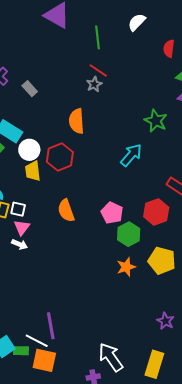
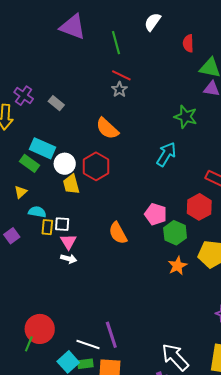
orange semicircle: (76, 121) -> (107, 128), turned -35
orange semicircle: (66, 211) -> (118, 233), moved
white line: (37, 341) -> (88, 344), moved

